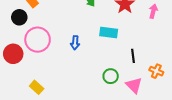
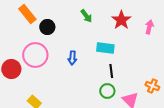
black circle: (19, 17) -> (47, 27), moved
black line: (133, 56) -> (111, 71), moved

